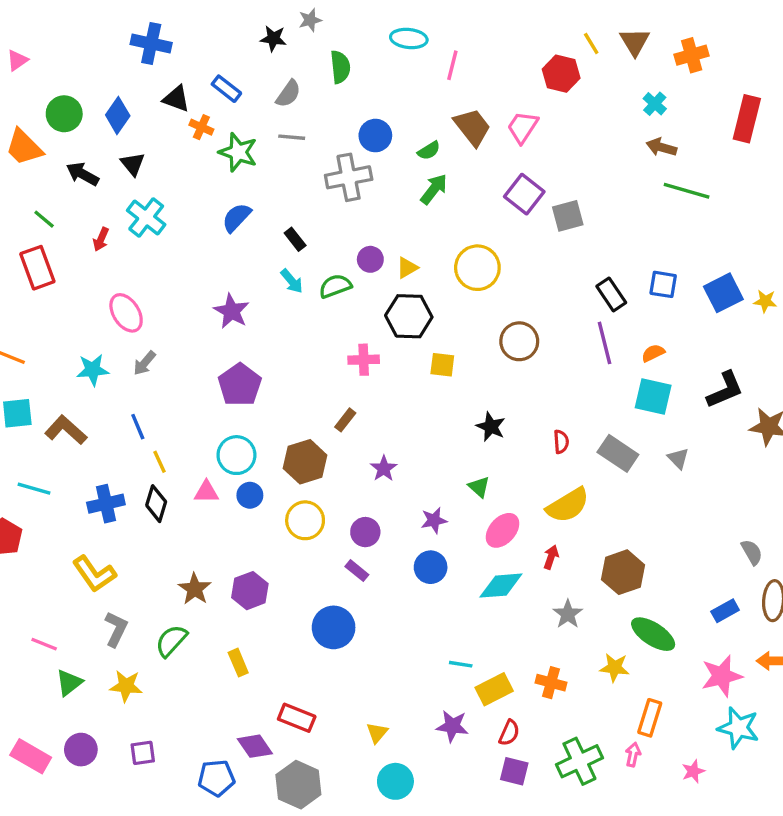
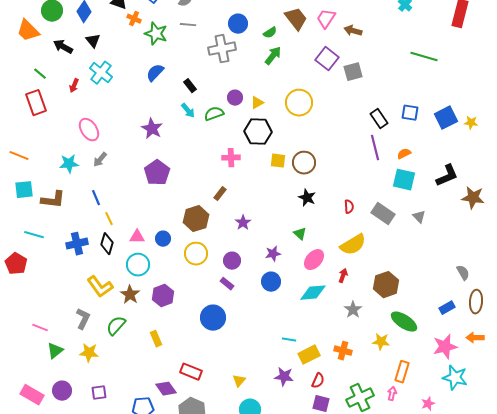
brown arrow: (661, 147) -> (353, 31), moved
brown circle: (519, 341) -> (304, 163), moved
brown L-shape: (66, 430) -> (53, 200), turned 145
cyan circle: (236, 455) -> (138, 265), moved
yellow L-shape: (94, 574) -> (100, 287), moved

